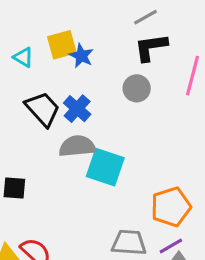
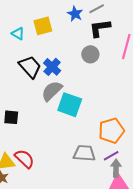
blue star: (81, 56) -> (75, 14), moved
gray semicircle: (77, 146) -> (52, 91), turned -40

